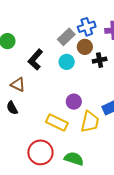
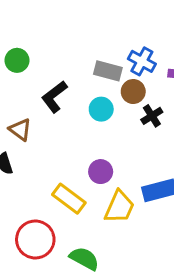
blue cross: (87, 27) -> (142, 61), turned 36
gray rectangle: (66, 37) -> (108, 71), turned 48
black cross: (100, 60) -> (152, 116), turned -32

